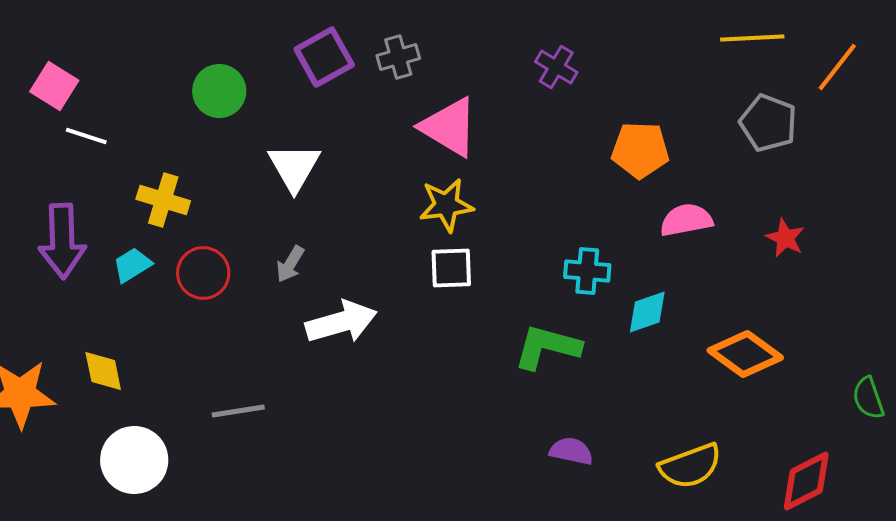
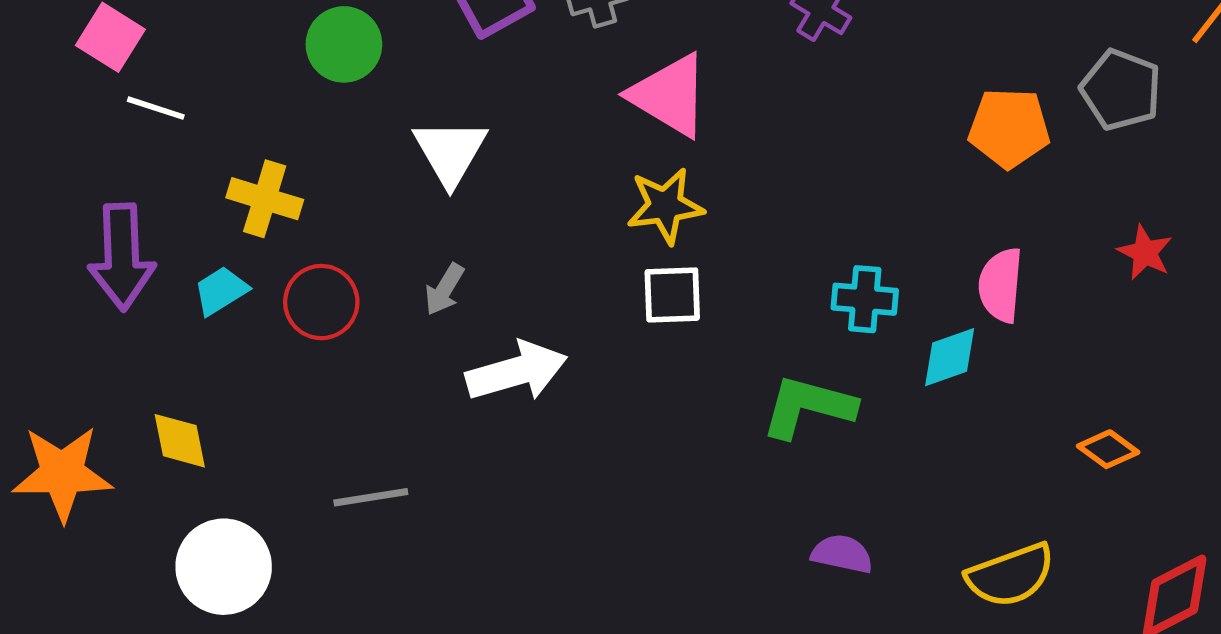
orange pentagon: (640, 150) -> (1009, 128), moved
pink semicircle: (686, 220) -> (1001, 285), moved, turned -74
orange diamond: (745, 354) -> (1108, 449), moved, size x0.6

